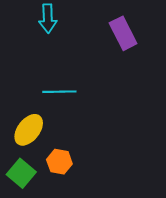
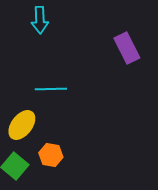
purple rectangle: (123, 33) -> (127, 48), moved

